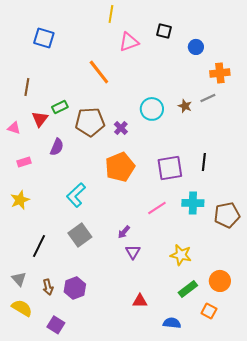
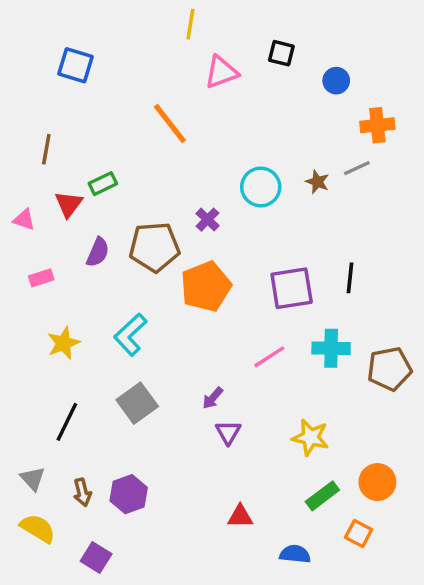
brown pentagon: (90, 122) -> (154, 247), moved
yellow star: (20, 200) -> (63, 343), moved

